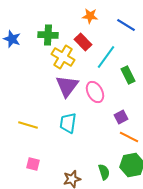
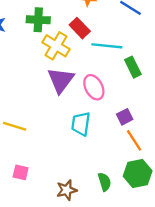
cyan line: (106, 57) -> (107, 46), turned 60
cyan trapezoid: (68, 123) -> (81, 124), moved
orange line: (129, 137) -> (134, 140), turned 30

